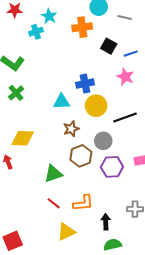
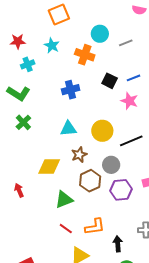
gray line: (125, 17) -> (126, 43), turned -32
orange cross: (82, 27) -> (85, 55), turned 30
cyan cross: (36, 32) -> (28, 64), moved
black square: (109, 46) -> (110, 81), moved
blue cross: (85, 84) -> (71, 90), moved
yellow diamond: (23, 138) -> (49, 166), moved

